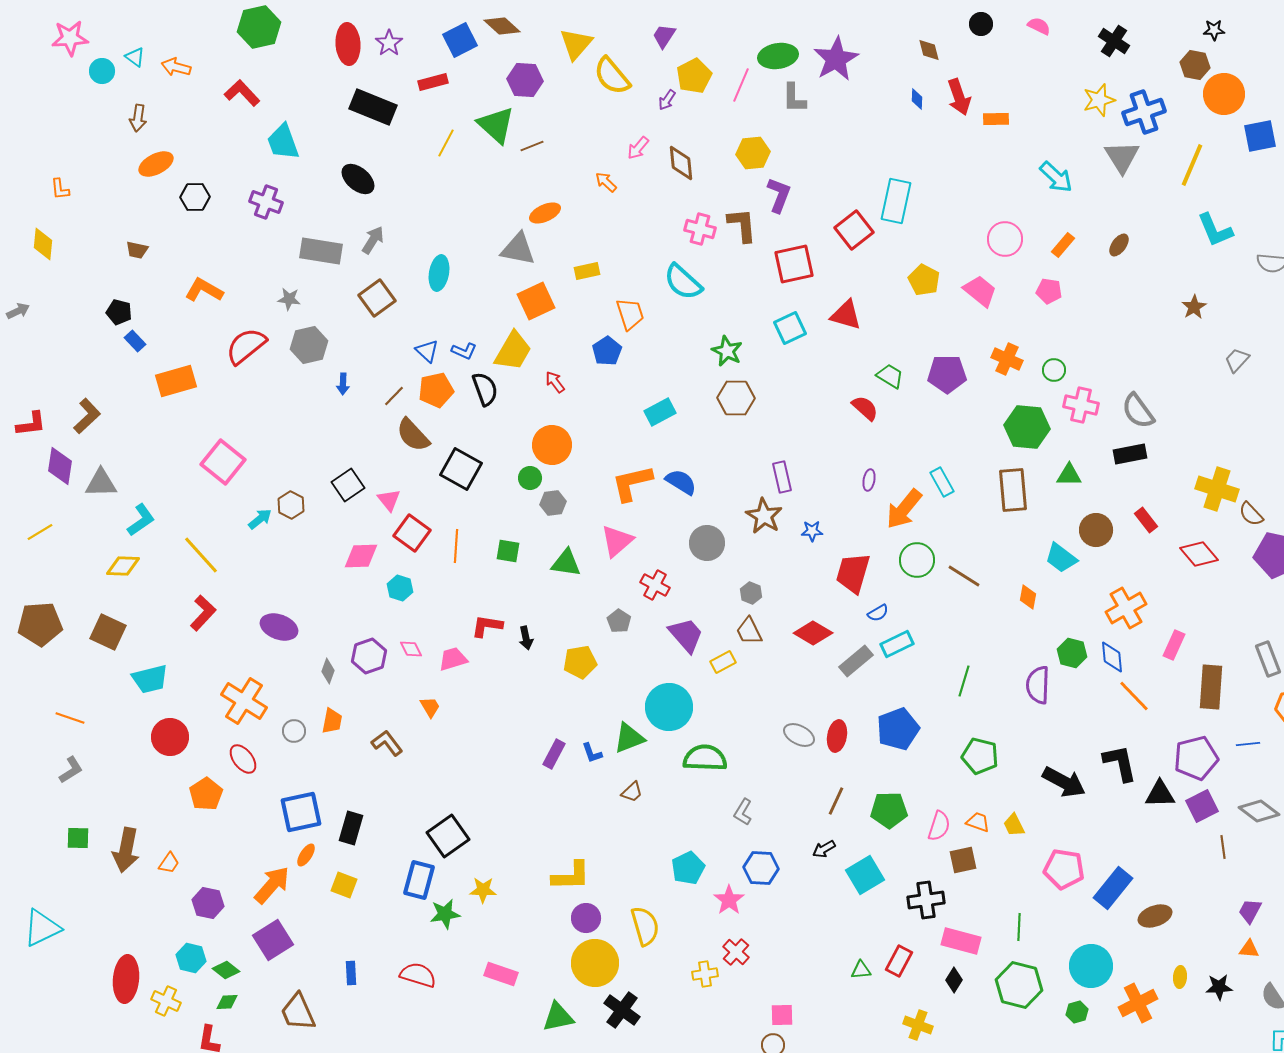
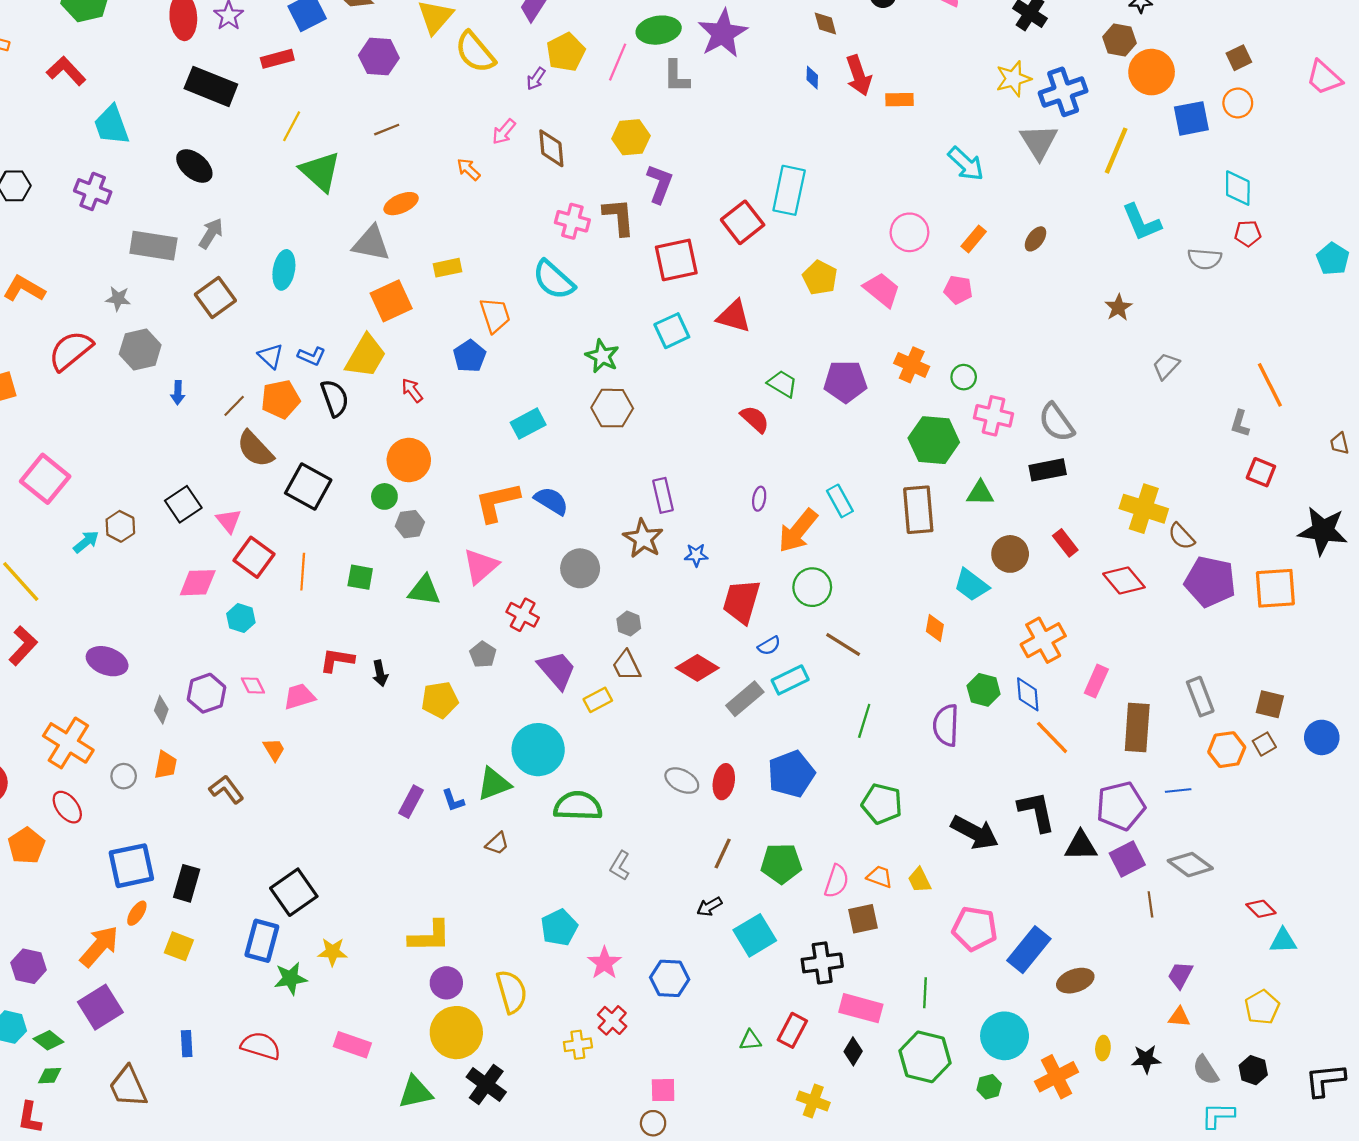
green triangle: (496, 125) -> (320, 172), moved
brown line: (964, 576) -> (843, 645), moved
blue hexagon: (761, 868) -> (670, 978), moved

